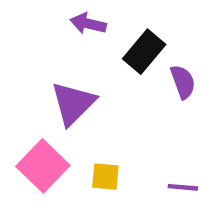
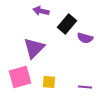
purple semicircle: (183, 82) -> (85, 38), turned 126
pink square: (43, 166) -> (20, 77), turned 30

